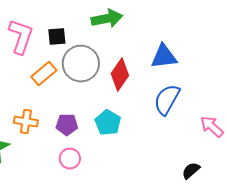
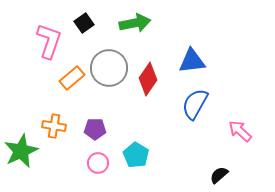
black square: (57, 37) -> (84, 23), moved, turned -30
cyan pentagon: (108, 123) -> (136, 155), moved

